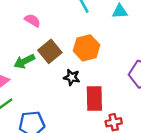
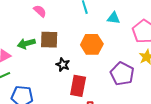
orange hexagon: (86, 48) -> (92, 44), moved
brown square: (50, 51) -> (49, 40), turned 30

